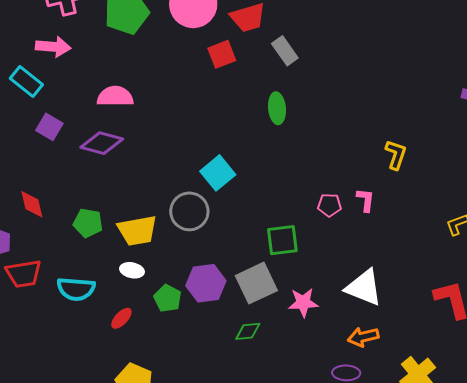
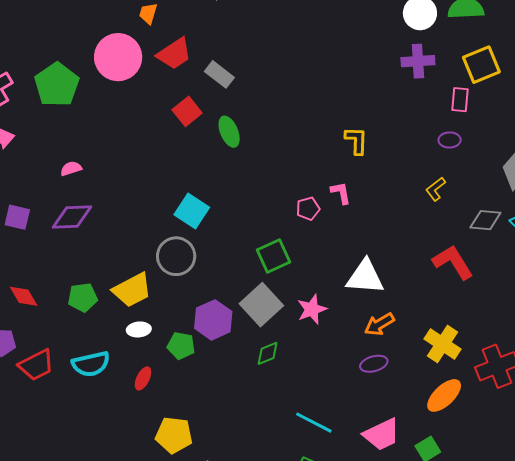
red square: (222, 54) -> (187, 111), moved
pink semicircle: (115, 96) -> (71, 169), size x0.6

